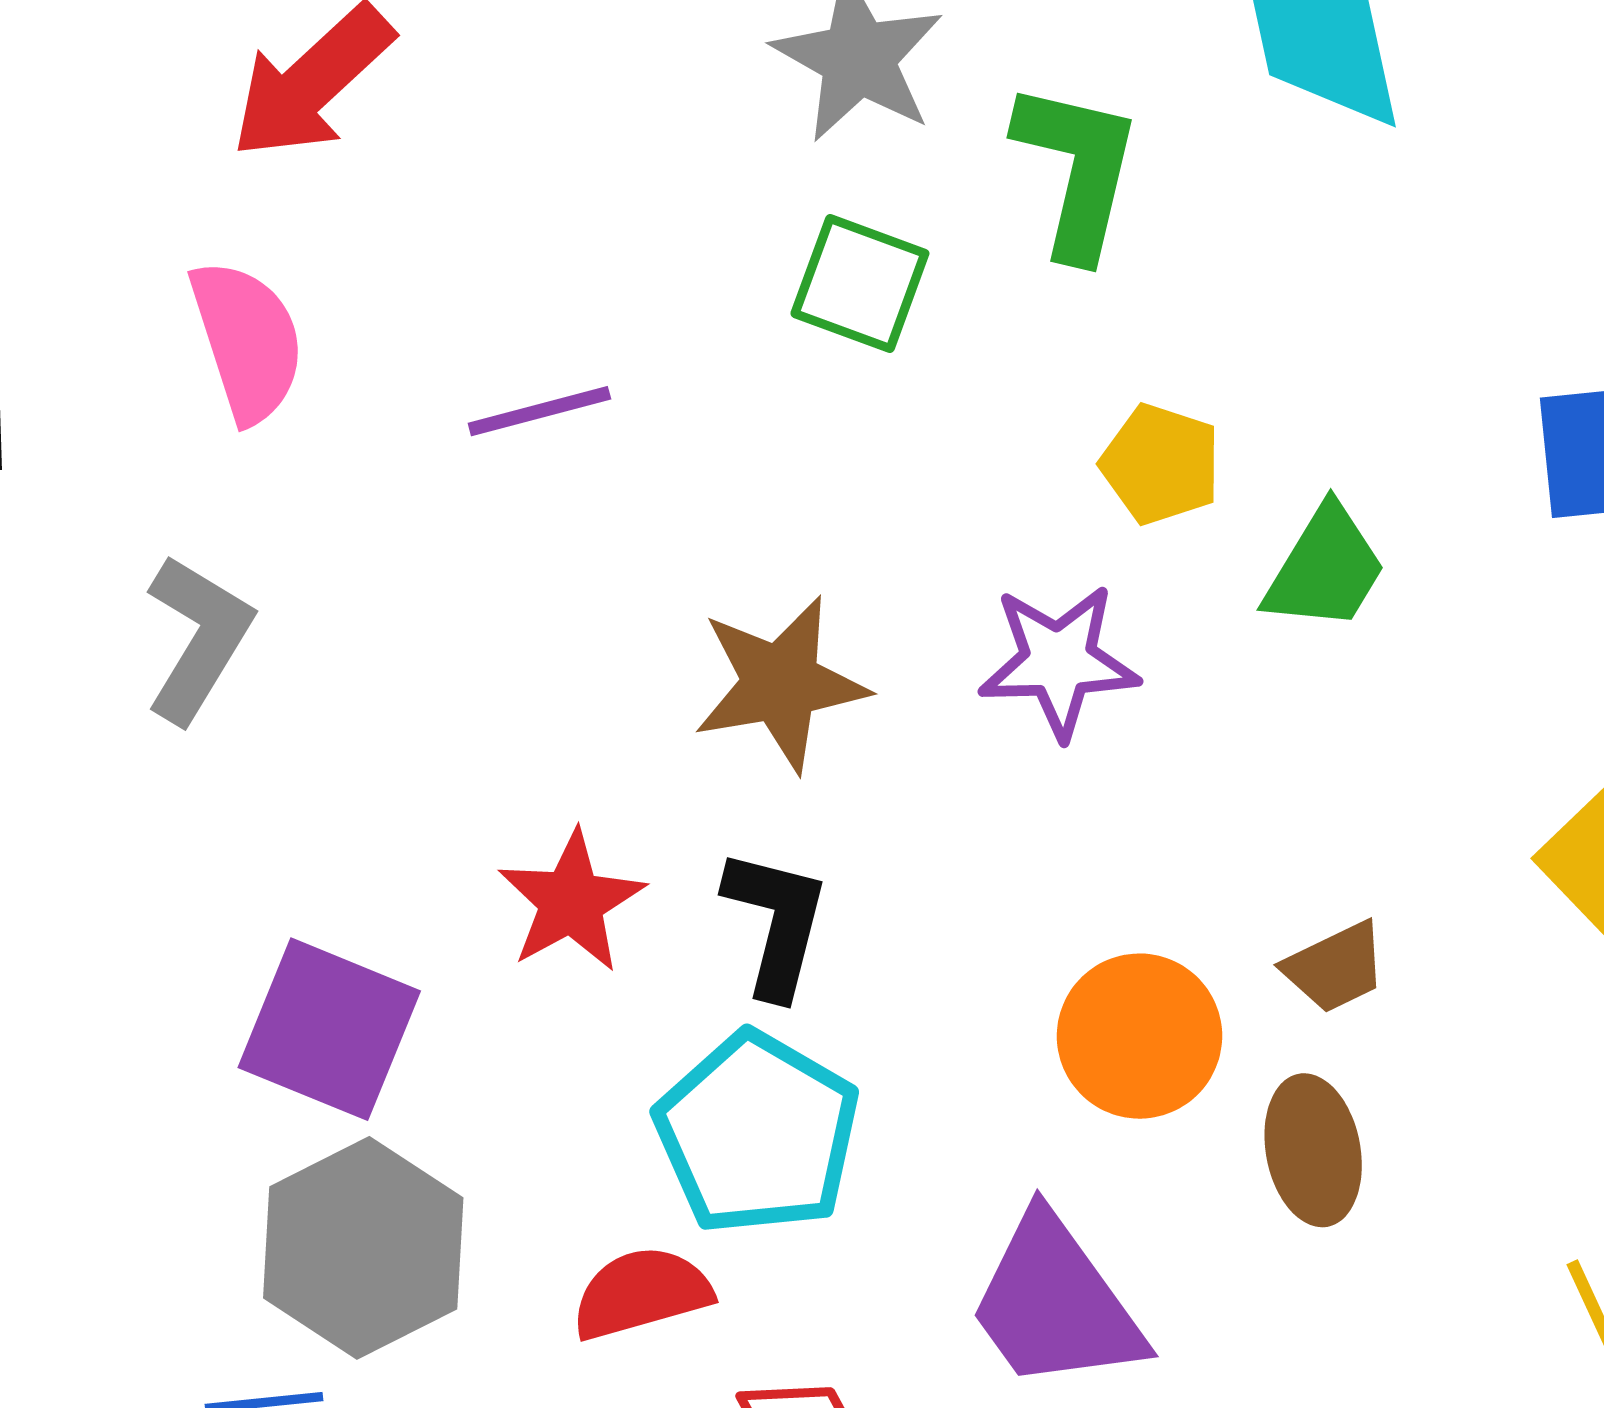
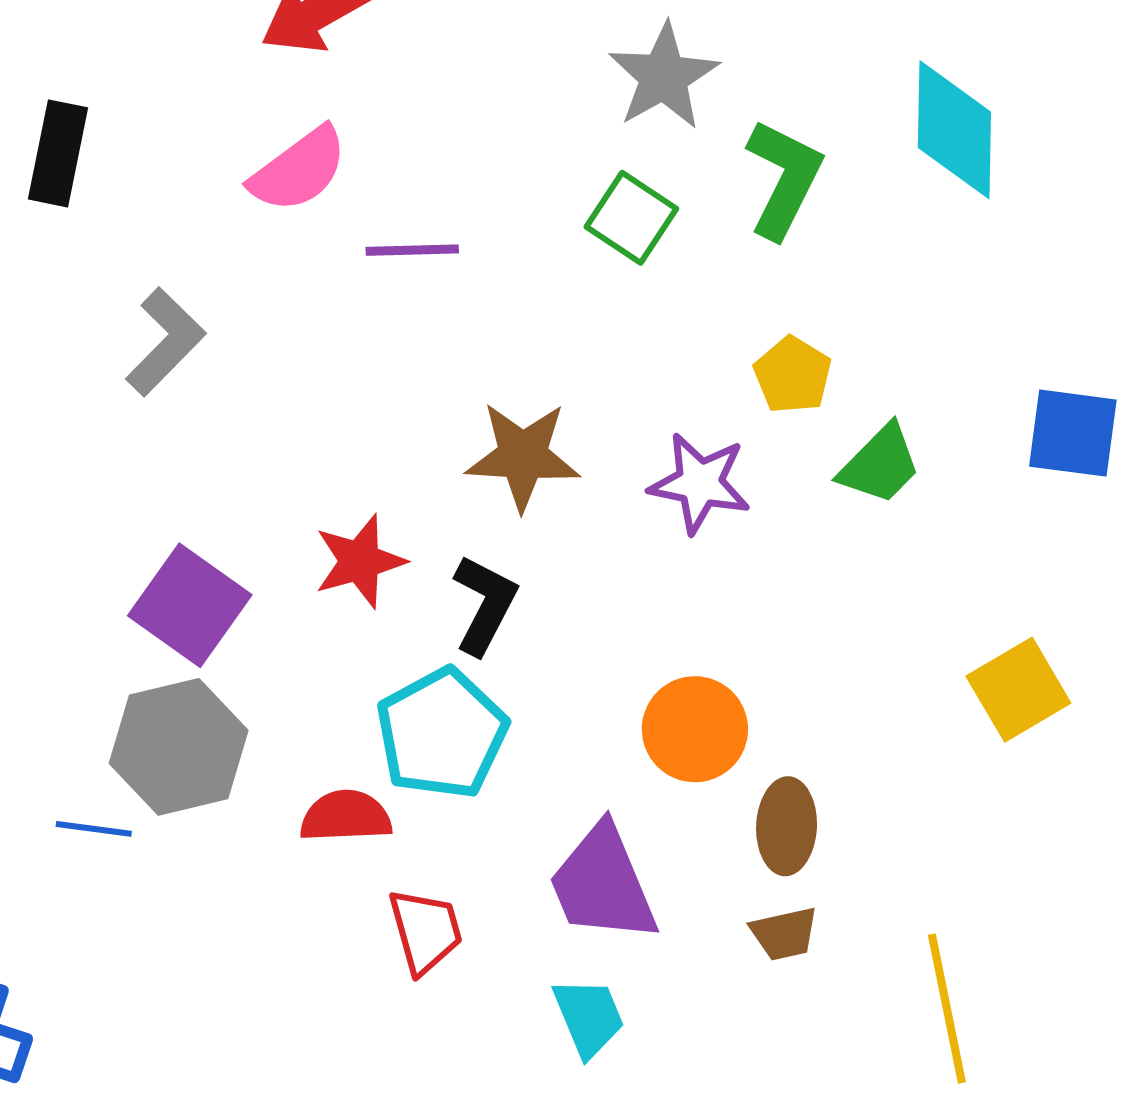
pink semicircle: (247, 341) -> (299, 170), moved, turned 58
brown trapezoid: (1335, 967) -> (784, 934), moved

